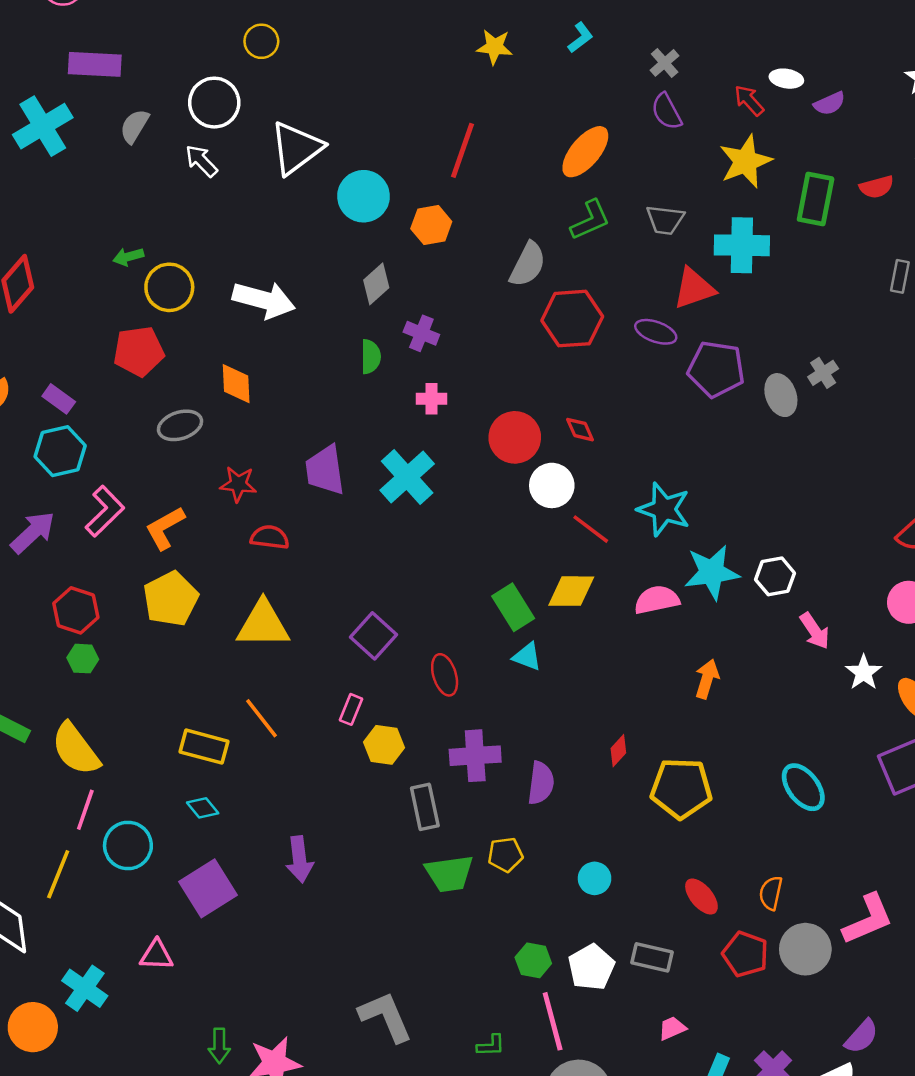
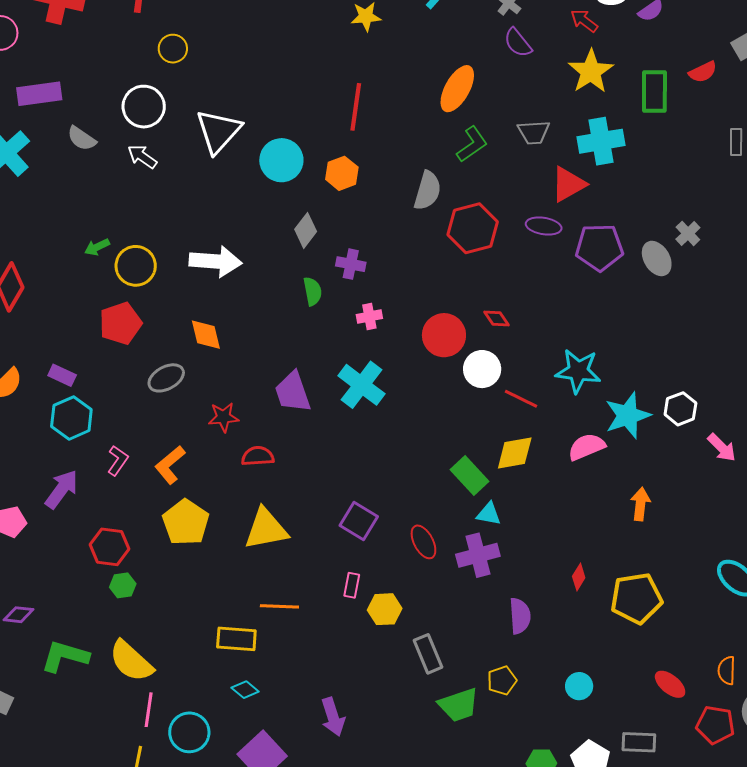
gray semicircle: (134, 126) -> (82, 138), turned -76
pink L-shape: (105, 511) -> (118, 461), size x0.7
orange line: (262, 718) -> (279, 606), turned -39
purple cross: (475, 756) -> (478, 555), moved

